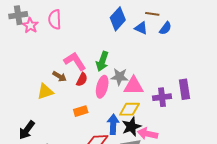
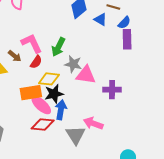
pink ellipse: (102, 87) -> (41, 105), moved, turned -70
purple rectangle: (184, 89) -> (127, 39), moved
yellow diamond: (129, 109) -> (49, 79), moved
orange rectangle: (81, 111) -> (31, 93), size x1.5
black star: (131, 127) -> (54, 94), moved

